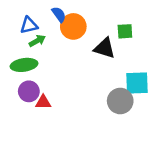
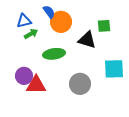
green ellipse: (24, 65) -> (54, 54), moved
gray circle: (120, 101) -> (80, 84), moved
red triangle: (43, 102) -> (36, 85), size x1.5

